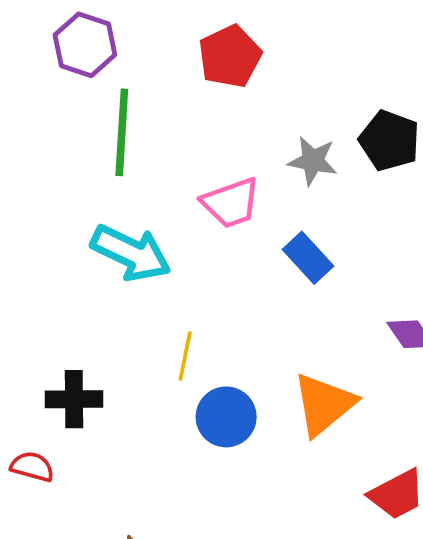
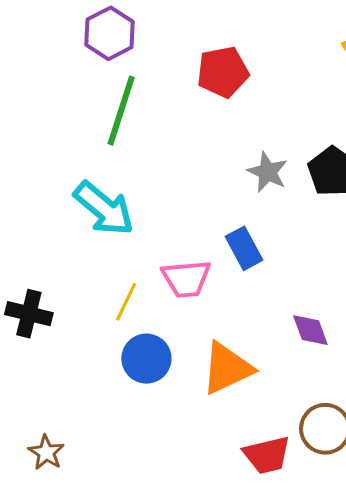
pink trapezoid: (231, 203) -> (186, 279), moved

